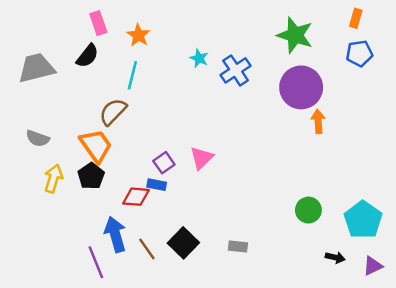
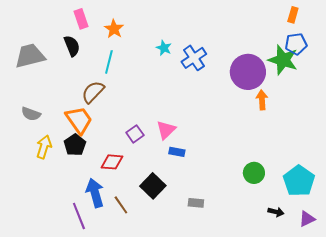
green star: (295, 35) -> (283, 60), moved
black semicircle: (87, 56) -> (72, 46), turned -60
blue rectangle: (157, 185) -> (177, 152), moved
black square: (183, 243) -> (153, 186), moved

